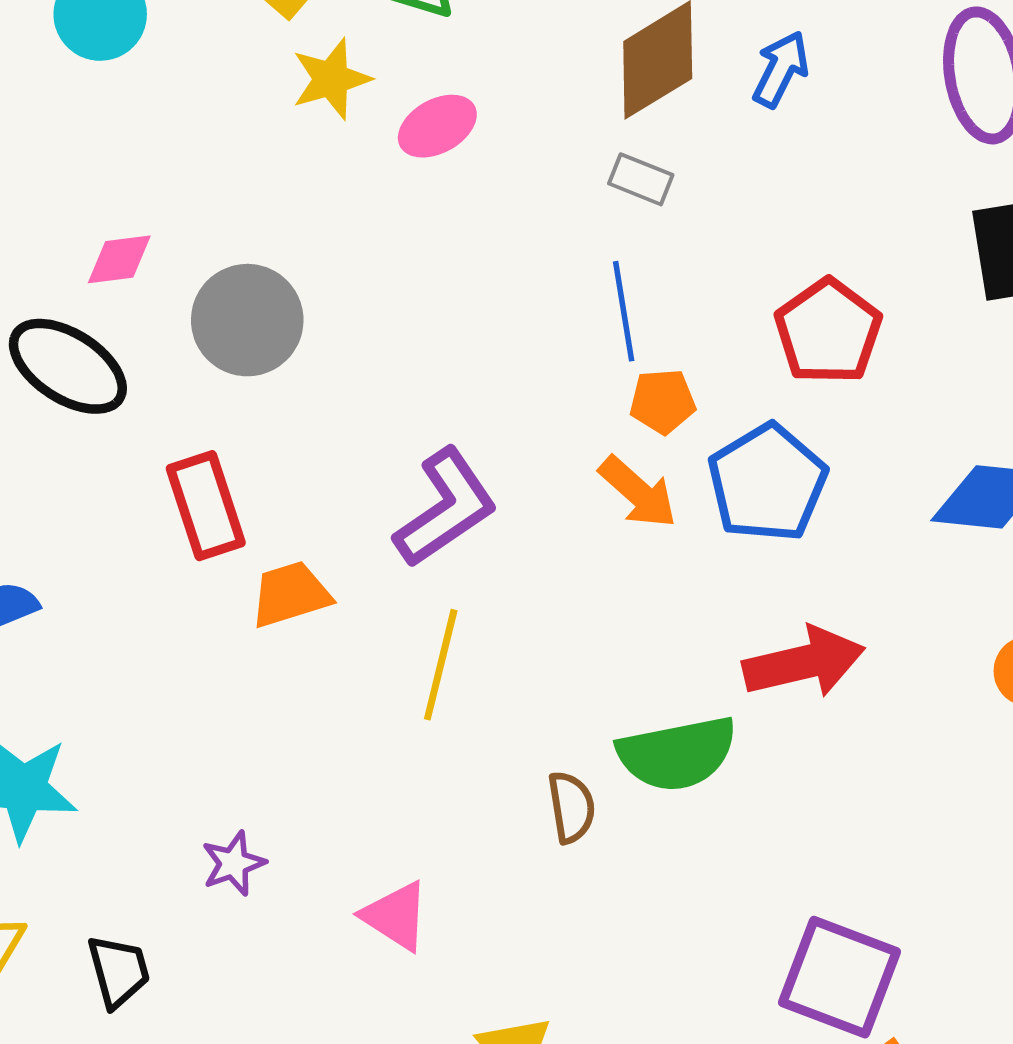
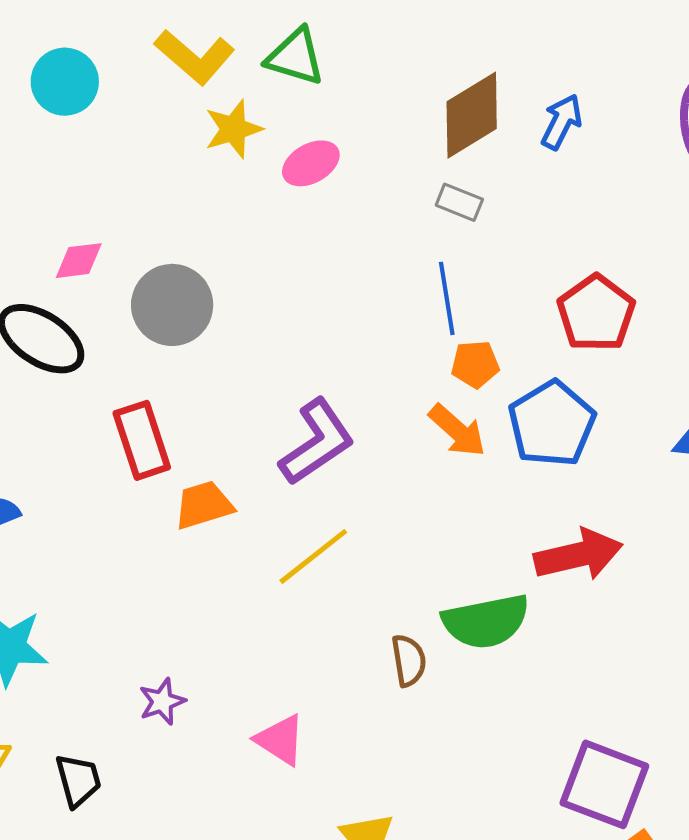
yellow line: (441, 665) -> (313, 556), turned 38

